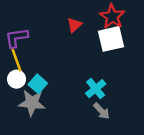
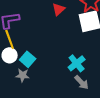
gray star: (32, 103) -> (23, 75), size x0.6

